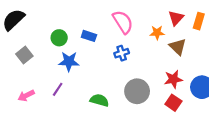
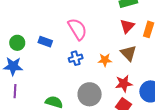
orange star: (157, 33) -> (105, 60), moved
blue star: (69, 61) -> (13, 66), moved
purple line: (58, 89) -> (15, 91), turned -32

